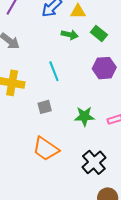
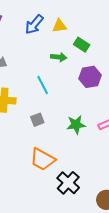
green arrow: (70, 35) -> (59, 57), moved
black cross: (94, 162) -> (68, 183), moved

